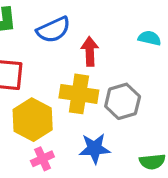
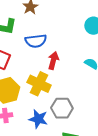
gray hexagon: (123, 101) -> (62, 108), moved

